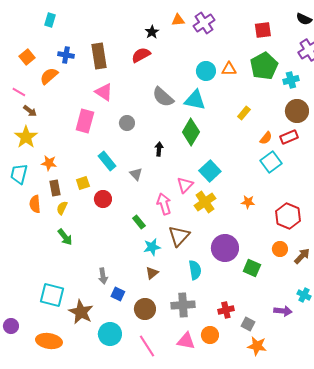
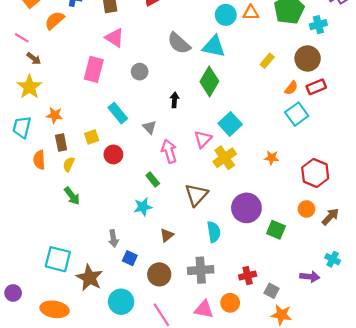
brown circle: (297, 111) -> (308, 58), moved
pink arrow: (164, 204) -> (169, 151), moved
cyan star: (152, 247) -> (143, 207), moved

